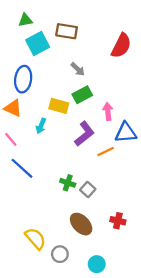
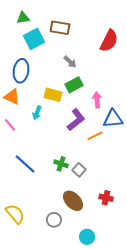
blue line: (22, 168) -> (25, 164), moved
yellow semicircle: (35, 239) -> (15, 214), moved
gray circle: (60, 254) -> (54, 220), moved

